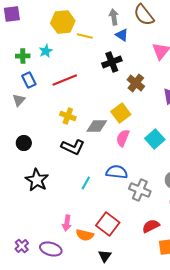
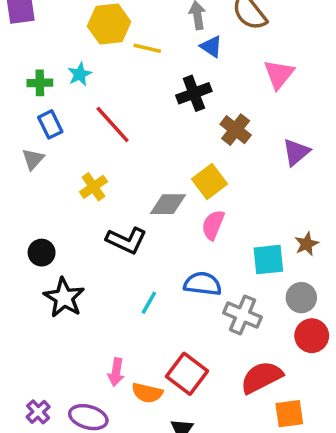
red line: (65, 80) -> (113, 124), turned 70
yellow cross: (68, 116) -> (94, 187), moved, turned 35
cyan square: (155, 139) -> (268, 260), moved, turned 36
black circle: (24, 143) -> (42, 253), moved
red semicircle: (151, 226) -> (261, 377), size x1.4

